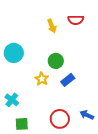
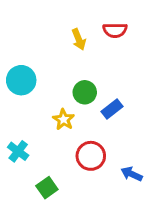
blue rectangle: (68, 80) -> (112, 109), moved
red circle: (60, 119) -> (91, 156), moved
green square: (22, 124) -> (47, 188), moved, turned -32

